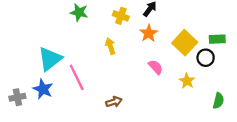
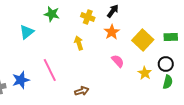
black circle: (206, 58) -> (166, 64), moved
cyan triangle: (50, 59) -> (27, 32), moved, size x0.7
blue star: (43, 89) -> (21, 80), turned 30
green semicircle: (218, 101) -> (168, 82), moved

